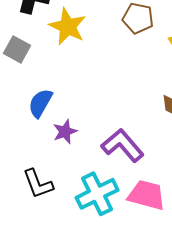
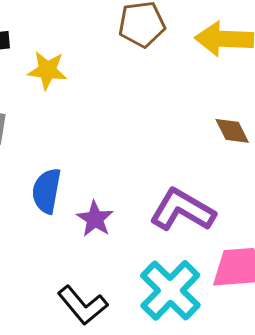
yellow star: (68, 27) -> (47, 70), size x0.7

